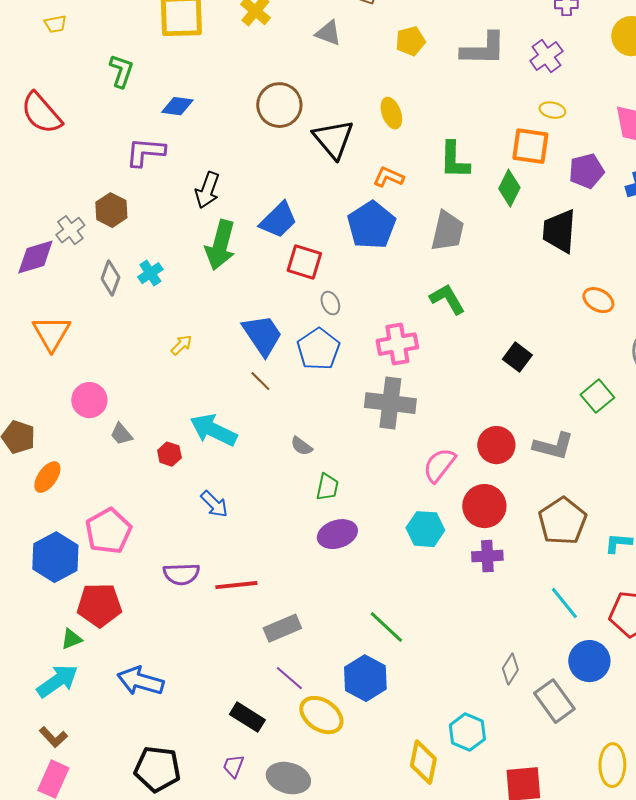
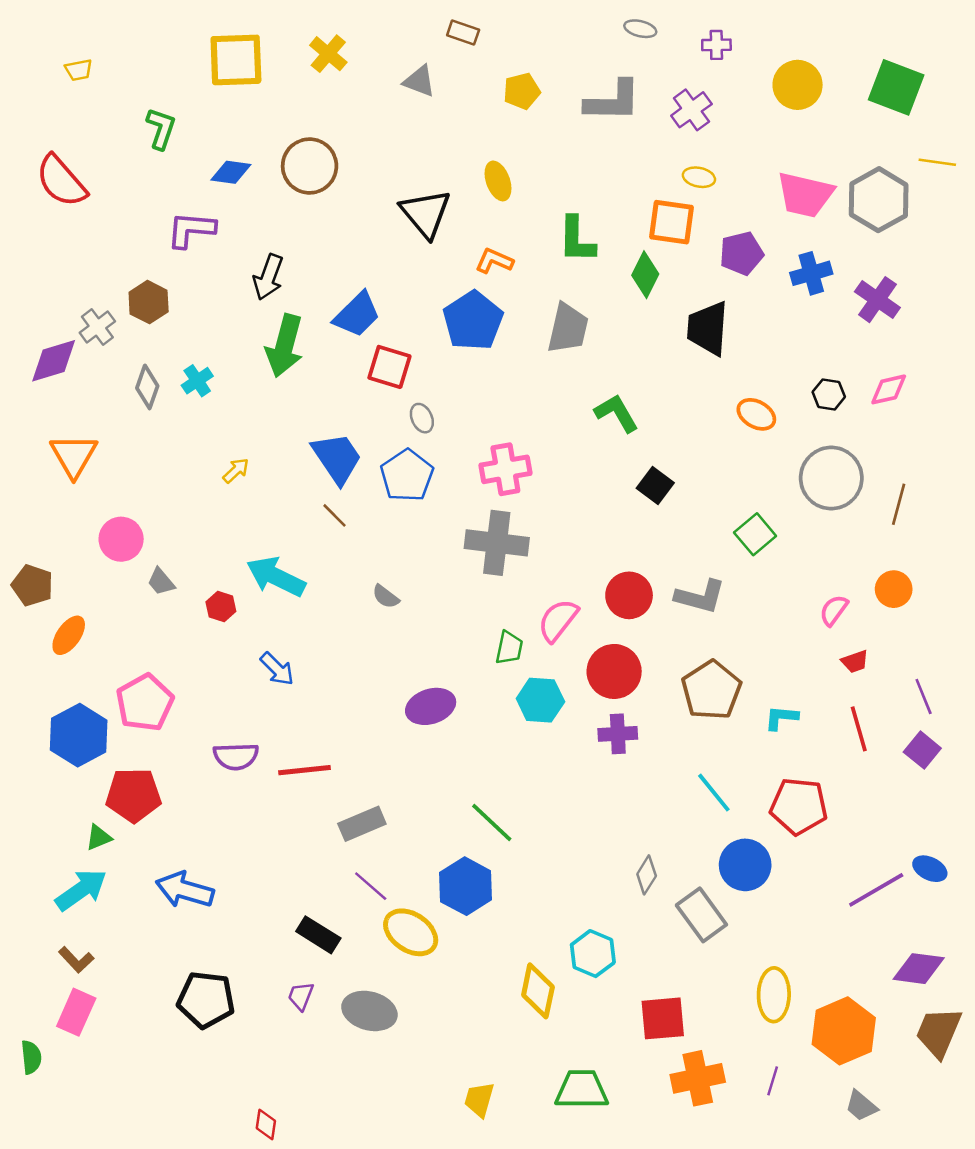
brown circle: (279, 105) -> (310, 166), moved
green L-shape: (447, 299) -> (617, 413), moved
green trapezoid: (327, 487) -> (509, 648), moved

